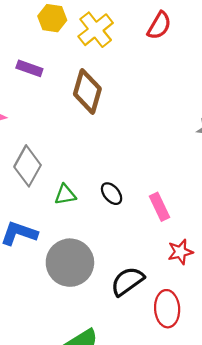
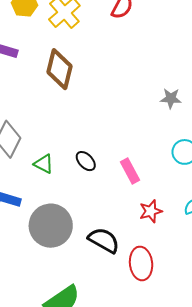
green triangle: (65, 195) -> (44, 164), turned 40
black semicircle: (127, 281) -> (104, 240), turned 68

